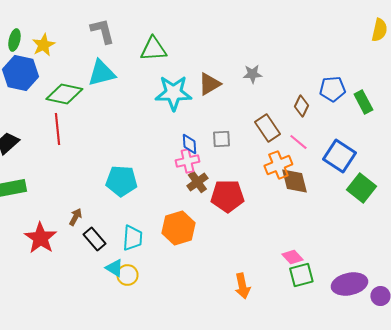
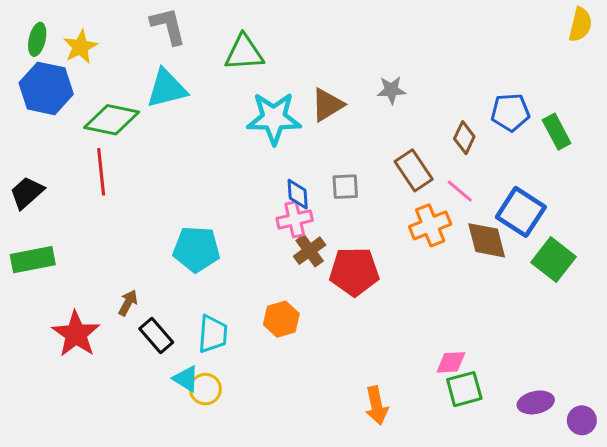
brown diamond: (294, 181) -> (487, 240), moved
orange hexagon: (178, 228) -> (281, 319), size x0.7
pink diamond: (292, 257) -> (451, 362), turned -50
purple ellipse: (349, 284) -> (536, 402), size x0.7

